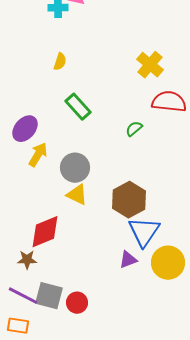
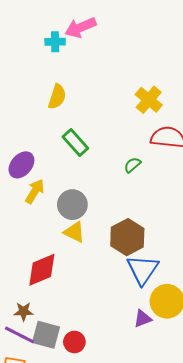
yellow semicircle: (60, 62) -> (57, 97), size x1.4
brown star: (27, 260) -> (24, 311), moved
purple triangle: (128, 260) -> (143, 319), moved

